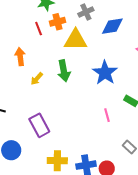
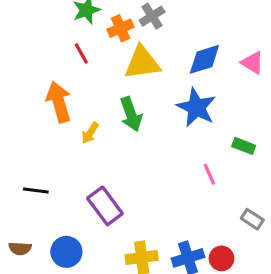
orange cross: (58, 22) -> (120, 28), moved
blue diamond: (112, 26) -> (204, 59), moved
orange arrow: (20, 57) -> (59, 102), size x1.4

